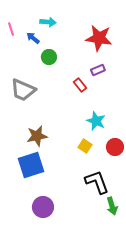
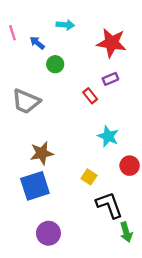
cyan arrow: (48, 22) -> (65, 25), moved
yellow square: (85, 146) -> (89, 177), moved

